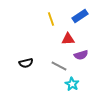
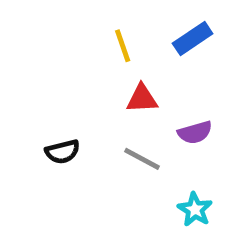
red triangle: (68, 39) -> (142, 99), moved
cyan star: (72, 84) -> (195, 209), moved

